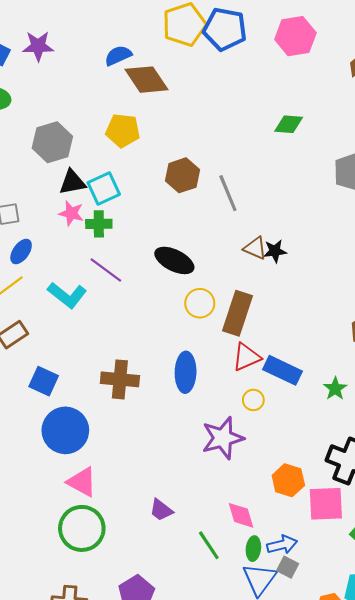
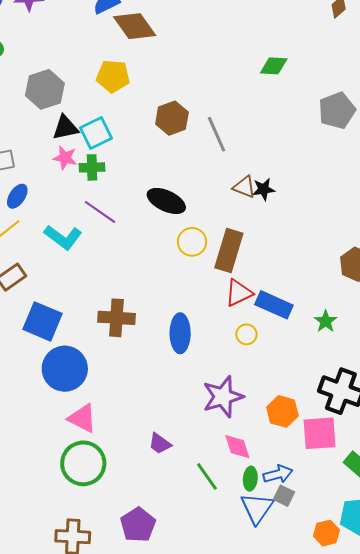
blue ellipse: (186, 372) -> (180, 333), moved
blue square: (44, 381) -> (42, 321), size x1.4
purple star: (223, 438) -> (223, 397), moved

